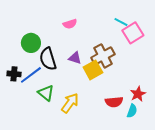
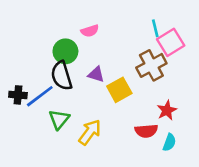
cyan line: (121, 22) -> (155, 28), turned 48
green circle: (31, 43) -> (65, 51), moved
brown cross: (103, 56) -> (151, 65), moved
green triangle: (46, 93) -> (59, 119), turned 30
red star: (138, 94) -> (167, 110), moved

